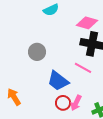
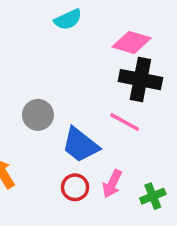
gray circle: (37, 52) -> (38, 115), moved
red circle: (63, 103) -> (75, 187), moved

